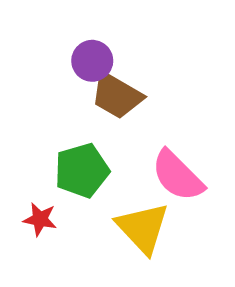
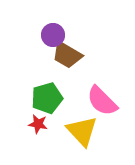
red star: (40, 219) -> (38, 124), moved

